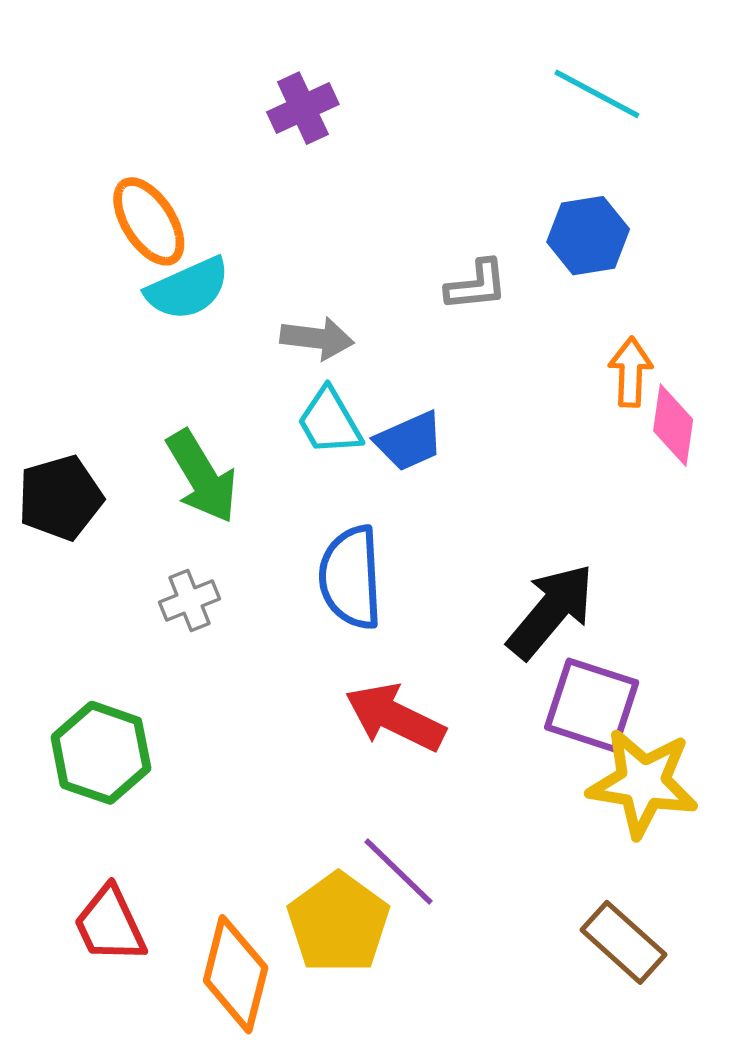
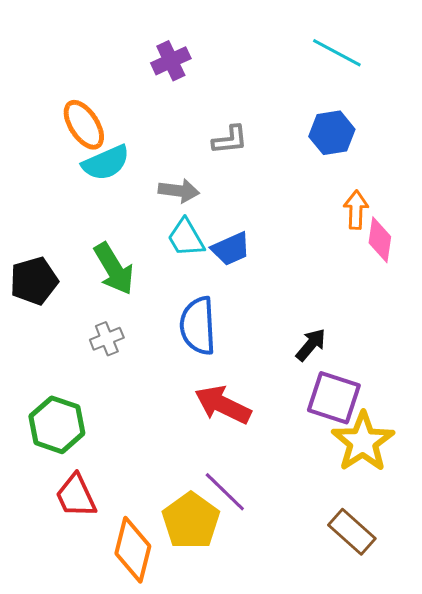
gray L-shape: (476, 285) -> (230, 140), moved
black arrow: (551, 611) -> (311, 345), size x0.6
yellow star: (643, 783) -> (363, 442), turned 30
red trapezoid: (110, 925) -> (76, 496), moved

